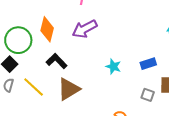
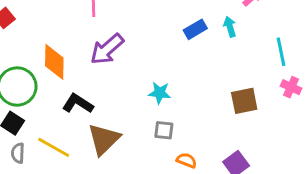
blue rectangle: (148, 64) -> (195, 29), moved
gray square: (148, 95) -> (164, 130), moved

